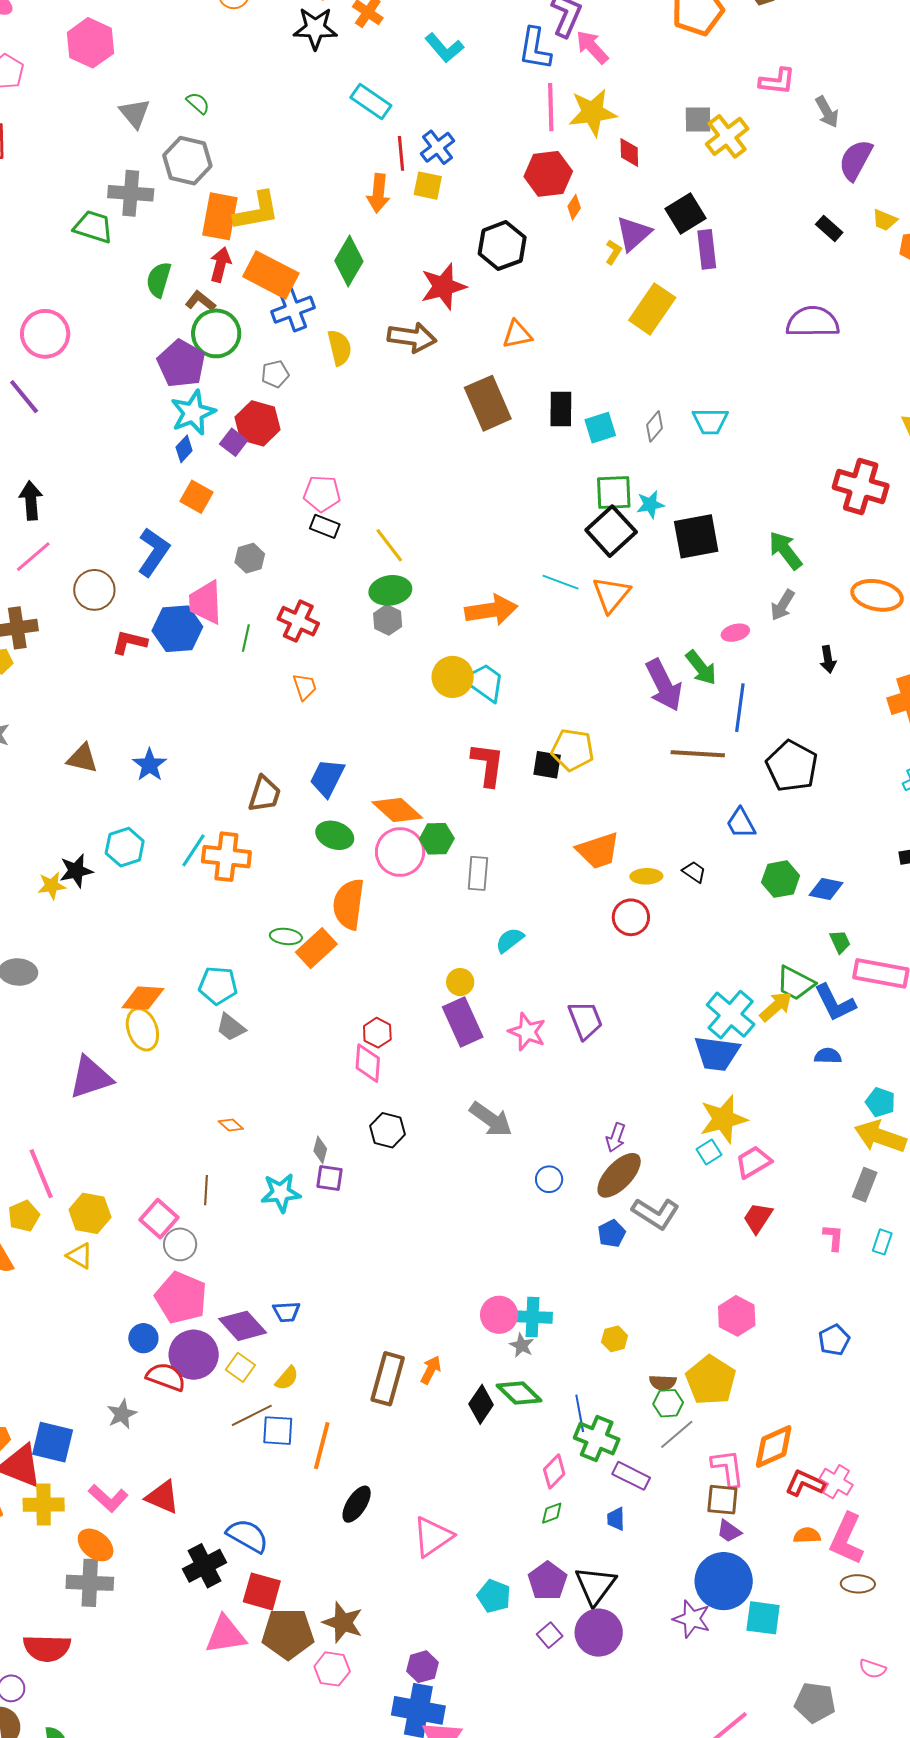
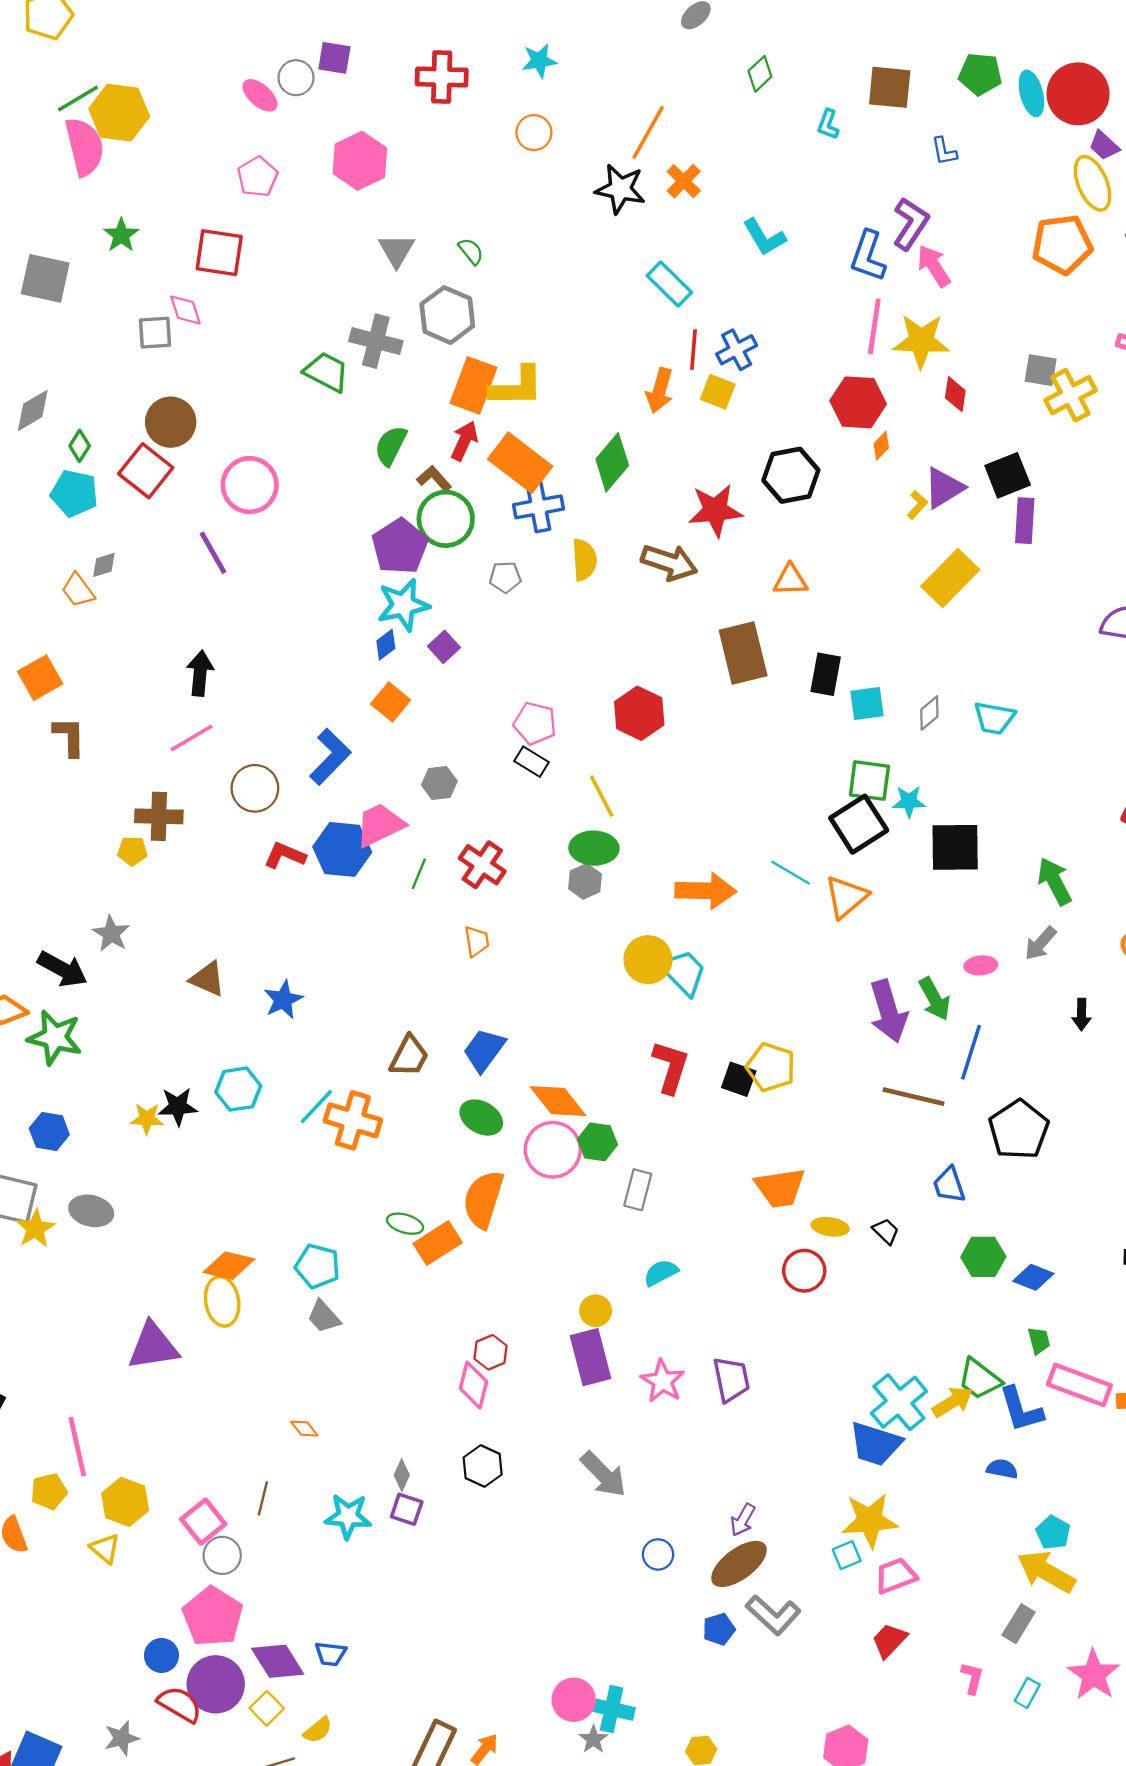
red hexagon: (258, 423) -> (639, 713), moved
pink trapezoid: (206, 602) -> (380, 825), turned 57

